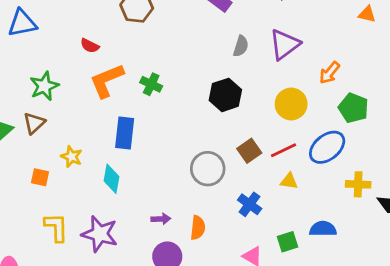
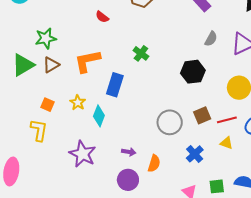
orange L-shape: (107, 81) -> (87, 61), moved
green star: (44, 86) -> (46, 38), moved
yellow star: (72, 157) -> (78, 103), moved
yellow L-shape: (56, 227) -> (39, 130), moved

